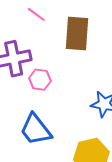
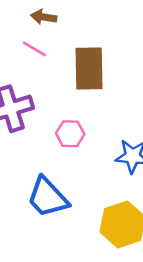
pink hexagon: (40, 80) -> (70, 134), moved

